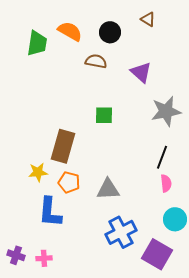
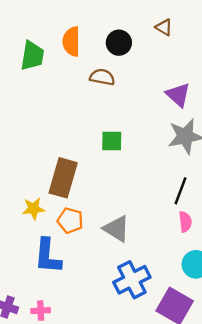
orange semicircle: (70, 31) -> (71, 41), turned -120
purple triangle: (141, 72) -> (178, 95), moved
gray triangle: (108, 189) -> (116, 229), turned 35

